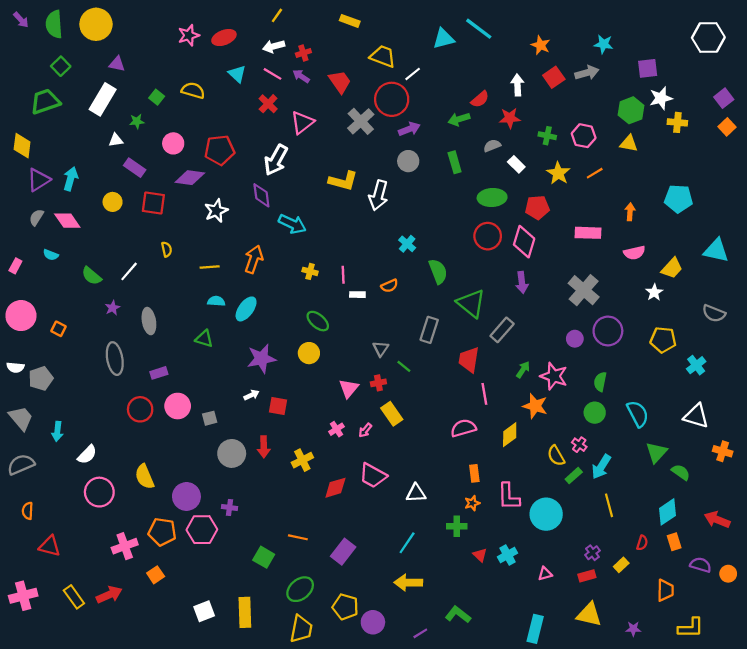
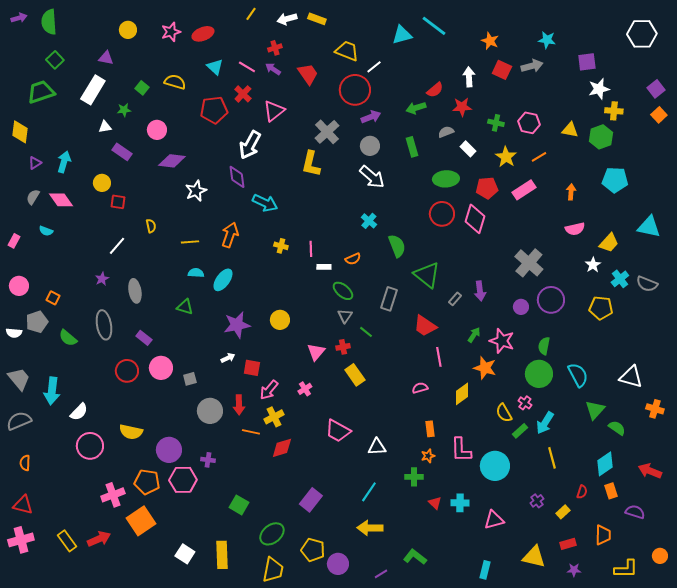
purple arrow: (21, 20) -> (19, 18), turned -63
yellow circle: (96, 24) -> (128, 30), moved, size x0.6
white arrow: (274, 46) -> (287, 19), moved
red square: (554, 77) -> (502, 70), turned -30
green hexagon: (631, 110) -> (601, 137), moved
gray cross: (361, 121) -> (327, 132), moved
red pentagon: (220, 150) -> (214, 110), moved
purple triangle: (39, 180) -> (35, 163), size x0.6
yellow L-shape: (343, 181) -> (311, 164), turned 88
white arrow: (378, 195) -> (372, 177), moved, turned -64
red square: (153, 203) -> (118, 202), moved, size x0.7
pink rectangle: (588, 233) -> (524, 190), moved, turned -35
green semicircle: (92, 276) -> (68, 338), moved
purple arrow: (522, 282) -> (480, 291), moved
pink circle: (21, 316) -> (19, 286), size x0.7
green ellipse: (318, 321) -> (343, 291), moved
gray rectangle: (502, 330) -> (455, 299), size x0.6
red trapezoid: (469, 360) -> (425, 326), turned -65
cyan cross: (696, 365) -> (620, 279), moved
purple rectangle: (159, 373) -> (144, 338), turned 56
gray pentagon: (41, 378) -> (37, 322), moved
green circle: (595, 413) -> (539, 374), size x1.4
pink semicircle: (463, 428) -> (420, 388), size x0.7
pink arrow: (365, 430) -> (269, 390), moved, size x1.5
cyan arrow: (57, 431) -> (52, 391), size x1.5
yellow semicircle: (145, 477) -> (131, 432), turned -55
red diamond: (335, 488) -> (282, 448), moved
orange line: (298, 537) -> (251, 432), moved
red triangle: (50, 546) -> (23, 505), moved
cyan cross: (508, 555) -> (460, 503), turned 30
pink triangle: (545, 574) -> (494, 520), size x1.5
orange circle: (728, 574) -> (660, 556), moved
orange square: (156, 575) -> (141, 521), size x1.8
red rectangle: (587, 576) -> (568, 544), moved
white square: (204, 611) -> (185, 554), turned -36
cyan rectangle: (535, 629) -> (485, 570), size x0.7

